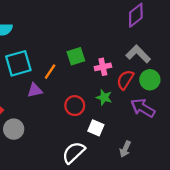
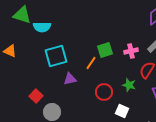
pink cross: (103, 67) -> (131, 51), moved
orange line: (50, 72) -> (91, 63), moved

